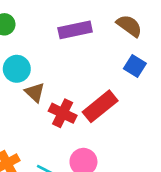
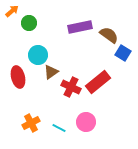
brown semicircle: (129, 26) -> (109, 35), moved
brown triangle: (35, 92) -> (51, 72), turned 42

